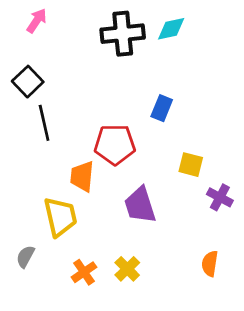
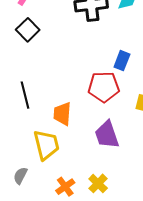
black square: (28, 82) -> (28, 30), moved
black line: (44, 123) -> (25, 95), moved
red pentagon: (115, 144) -> (104, 87), moved

